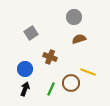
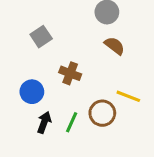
brown semicircle: (79, 39) -> (115, 46), turned 56
black arrow: (25, 89) -> (44, 122), moved

